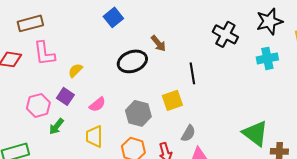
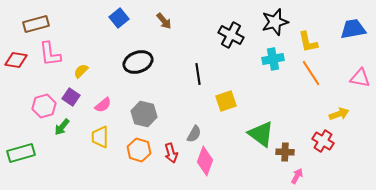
brown arrow: (158, 43) -> (164, 21), moved
yellow square: (172, 100) -> (226, 101), moved

